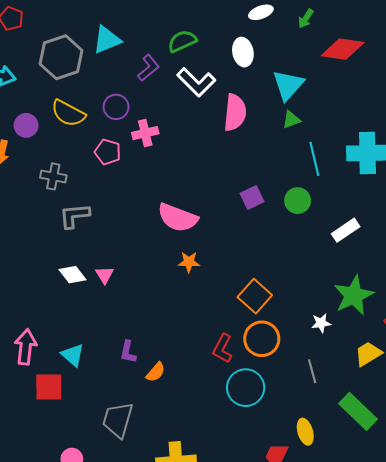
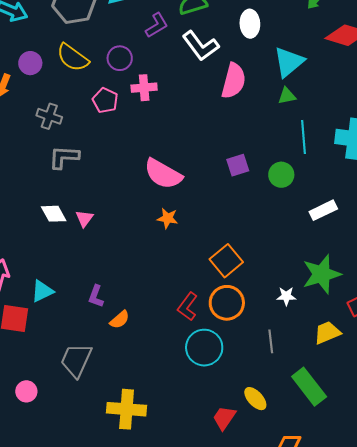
cyan triangle: (73, 355) -> (42, 291), turned 45
yellow ellipse: (305, 432) -> (255, 399), turned -35

